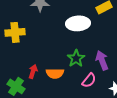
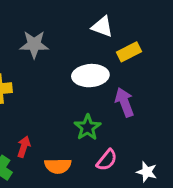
purple arrow: (102, 60) -> (125, 102), moved
orange semicircle: (55, 73) -> (58, 166), moved

